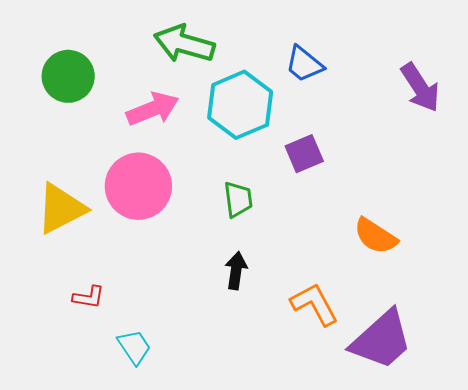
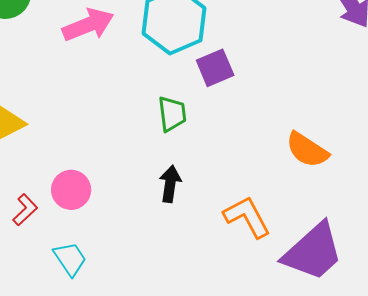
purple square: (304, 154) -> (215, 68), moved
pink circle: (138, 186) -> (71, 190), moved, size x0.6
red L-shape: (89, 297) -> (25, 210), turned -52

